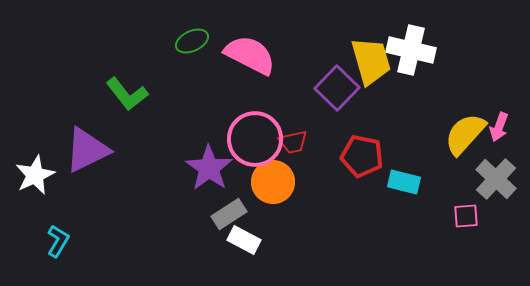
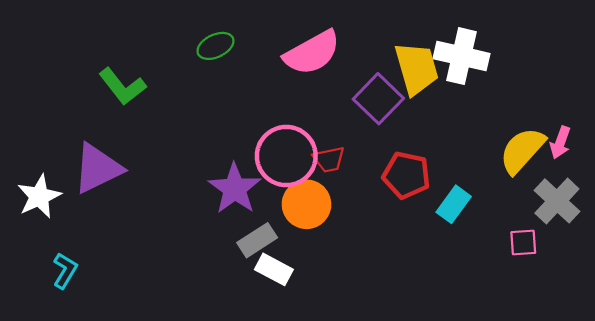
pink semicircle: (250, 55) -> (312, 53), moved, turned 124
green L-shape: (127, 94) -> (122, 86), moved
cyan rectangle: (404, 182) -> (454, 204), turned -68

